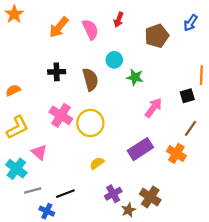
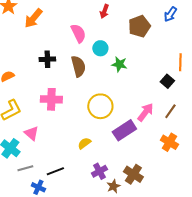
orange arrow: (59, 27) -> (33, 18), moved
pink semicircle: (90, 29) -> (78, 33), moved
black square: (187, 96) -> (167, 81), turned -32
pink arrow: (153, 108) -> (145, 112), moved
pink cross: (61, 115) -> (51, 99), turned -30
yellow circle: (90, 123) -> (100, 106), moved
orange cross: (176, 153) -> (169, 142), moved

